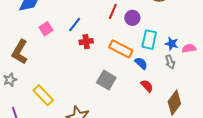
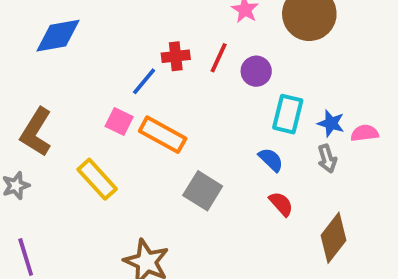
pink square: (46, 29) -> (119, 122), moved, turned -32
red cross: (86, 42) -> (176, 56), moved
orange rectangle: (121, 49) -> (163, 135), moved
yellow rectangle: (43, 95) -> (97, 179), moved

